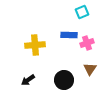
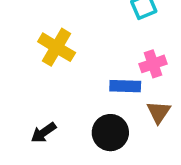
blue rectangle: (69, 35) -> (125, 86), moved
yellow cross: (35, 45) -> (57, 47), moved, turned 36

